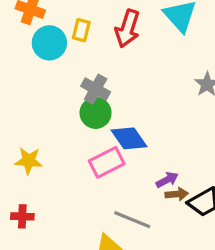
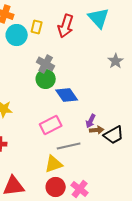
pink rectangle: (107, 162) -> (51, 125), moved
purple arrow: (167, 180) -> (91, 121), turned 144
gray line: (132, 220) -> (69, 146), turned -35

